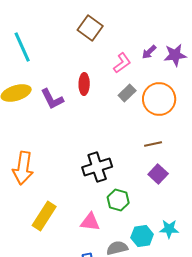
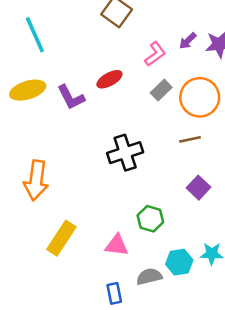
red ellipse: (84, 84) -> (109, 79), turned 60
brown line: (153, 144) -> (190, 139), moved
black cross: (97, 167) -> (125, 153), moved

